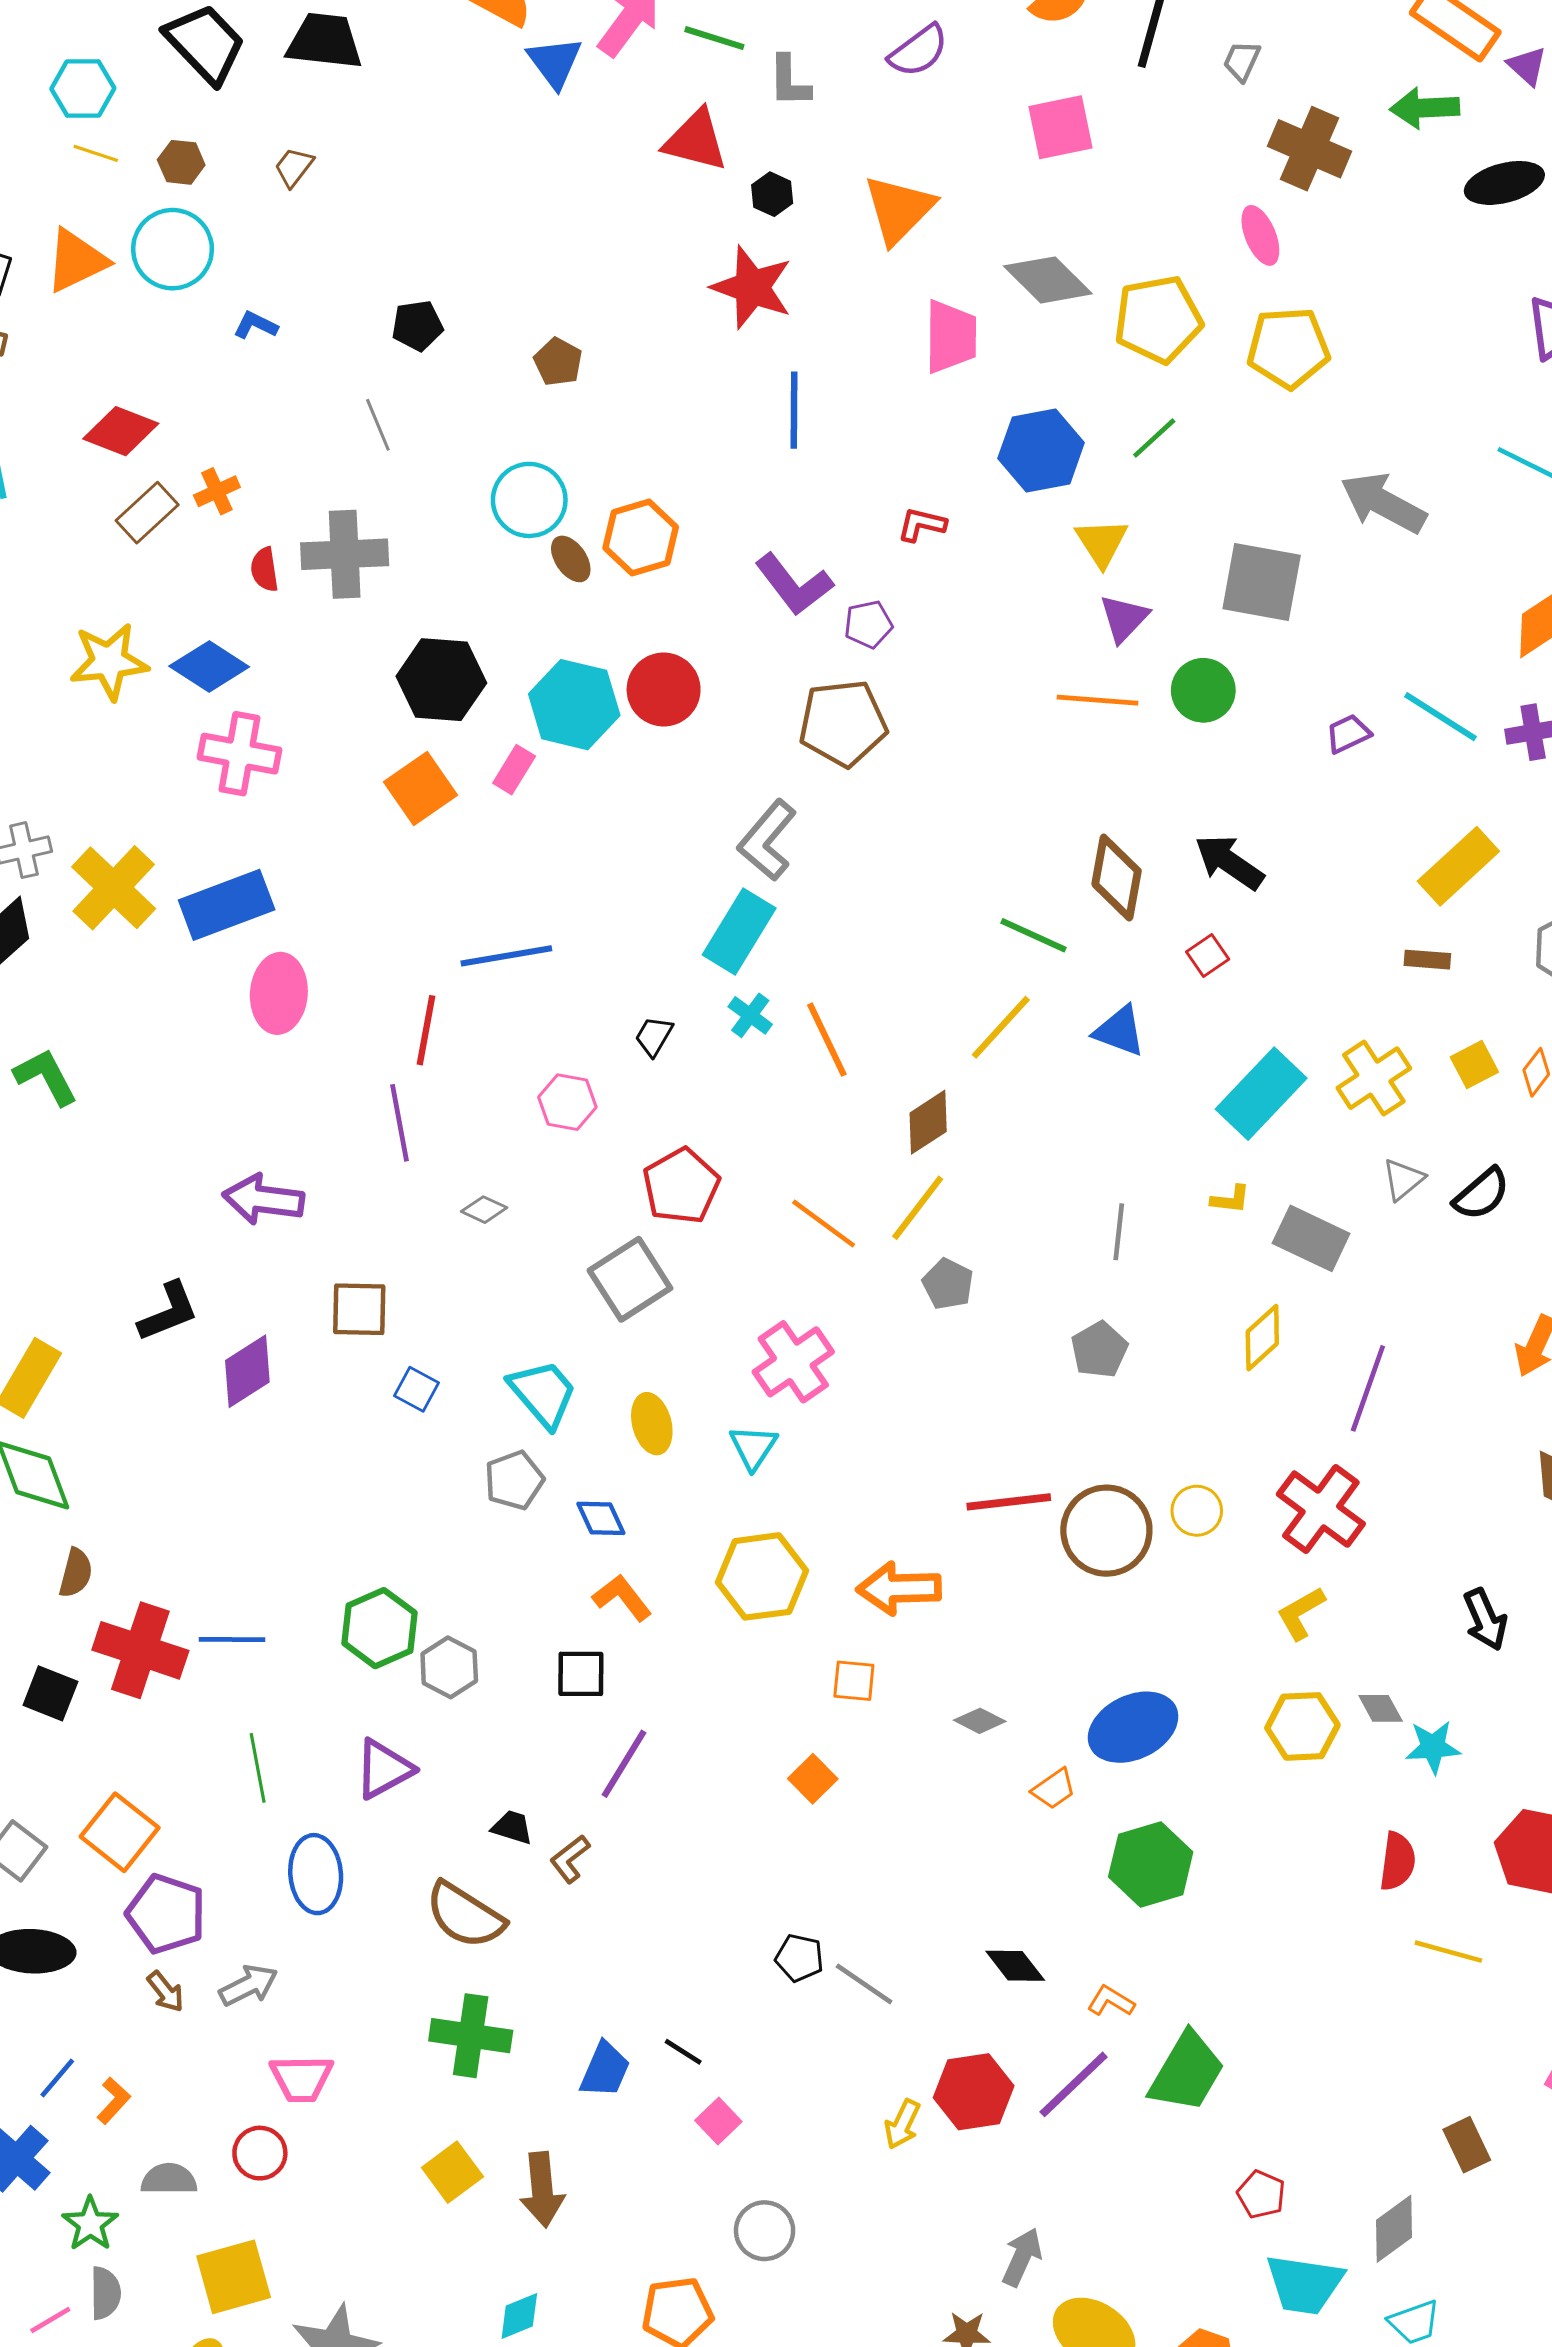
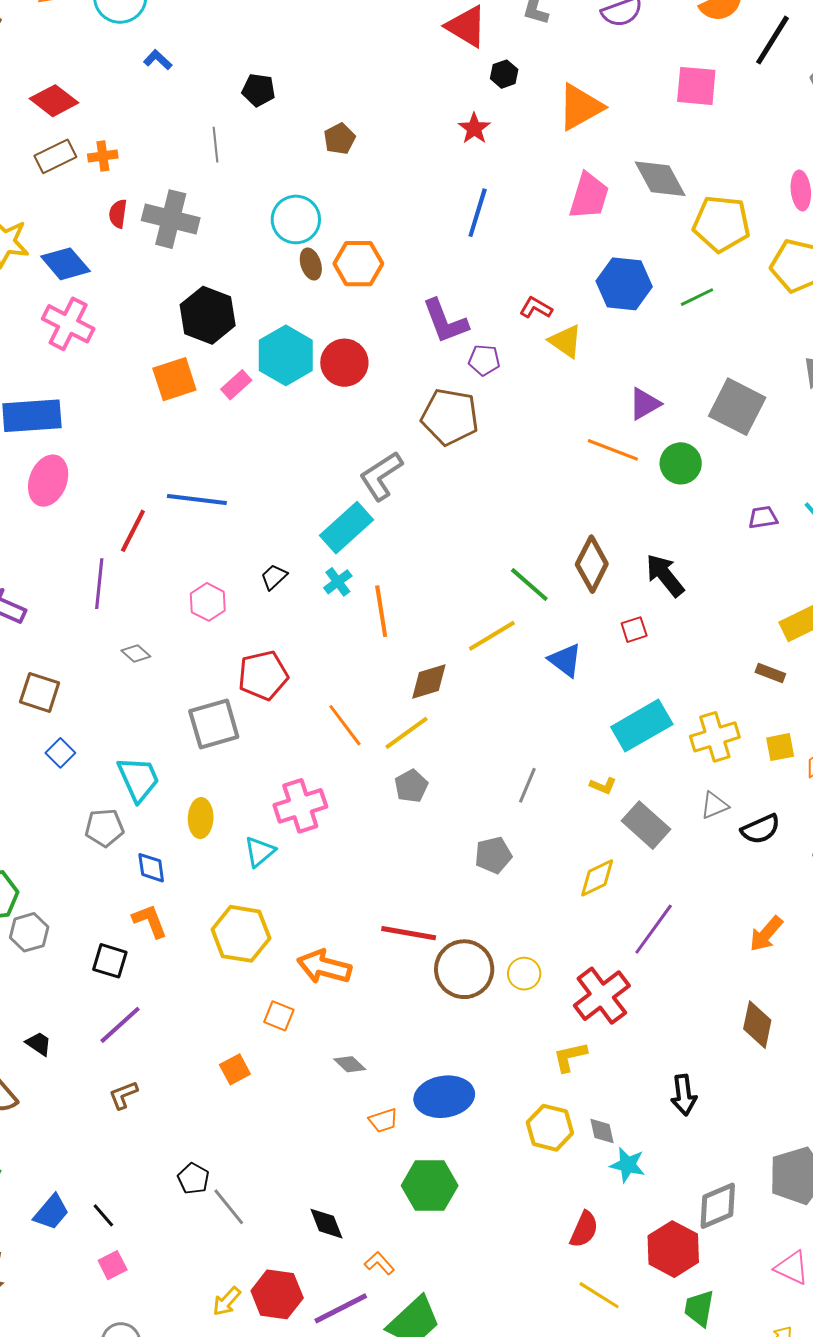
red star: (752, 287) -> (474, 128), size x0.6
yellow triangle: (1102, 542) -> (566, 341), moved, turned -39
brown L-shape: (570, 1859) -> (123, 1095), moved

